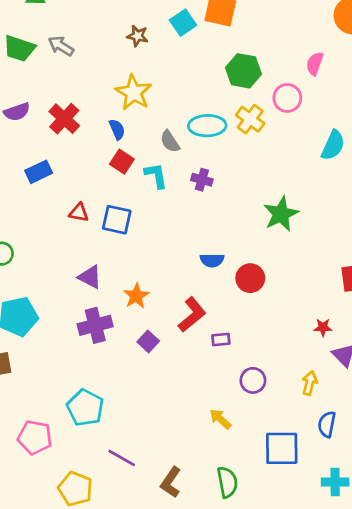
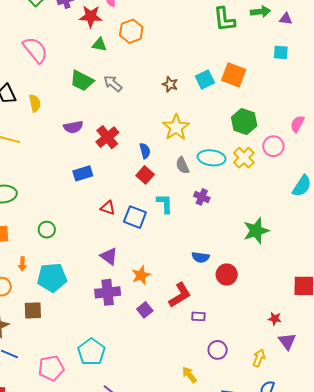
yellow star: (134, 93) -> (176, 127), moved
cyan L-shape: (156, 176) -> (165, 204), moved
pink pentagon: (35, 437) -> (51, 368), turned -30

